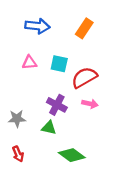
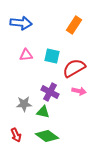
blue arrow: (37, 26) -> (21, 23), moved
gray star: (17, 119) -> (24, 104), moved
green diamond: (72, 155) -> (47, 136), moved

